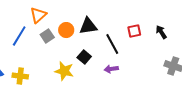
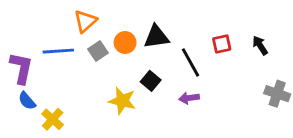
blue line: (19, 36) -> (58, 51), turned 55
yellow cross: (20, 76) -> (53, 119), moved, turned 35

